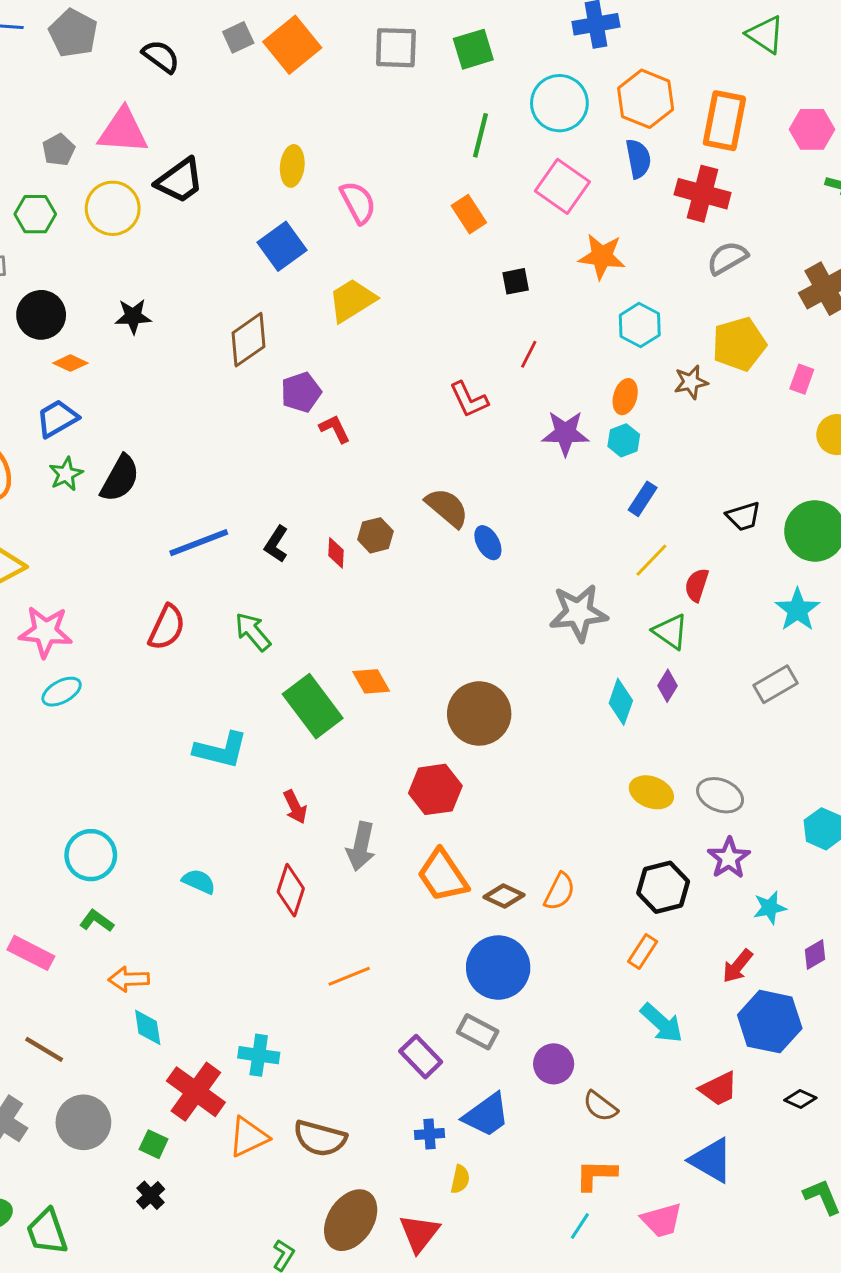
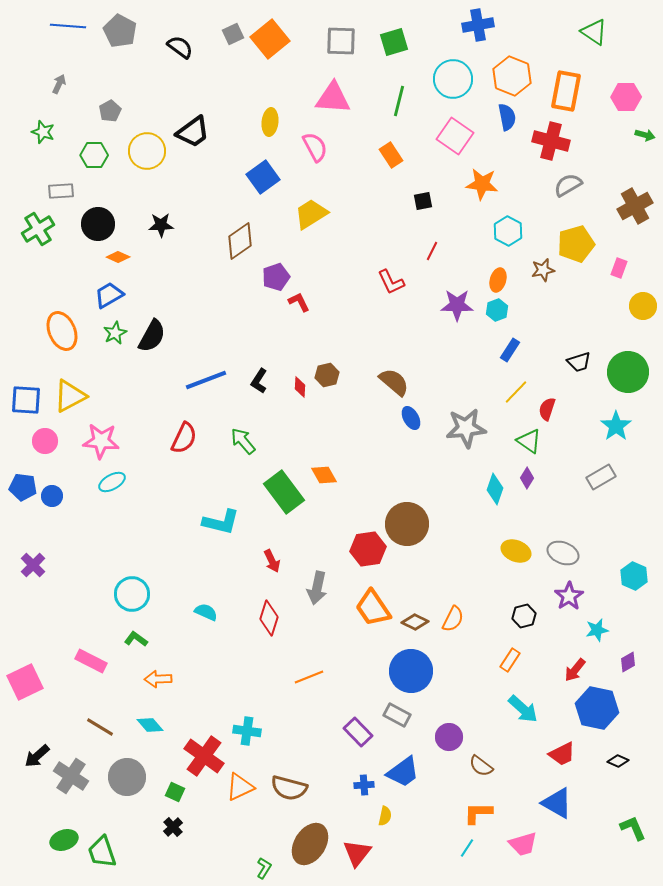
pink triangle: (123, 131) -> (333, 98), moved
brown semicircle: (447, 508) -> (394, 382), moved
blue ellipse: (488, 543) -> (411, 418), moved
brown circle: (479, 713) -> (407, 524), moved
black hexagon: (663, 887) -> (524, 616), size x0.7
cyan diamond: (148, 1027) -> (150, 725), moved, turned -32

